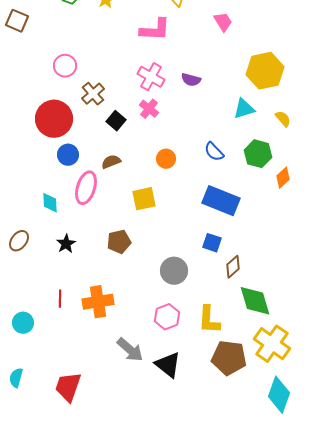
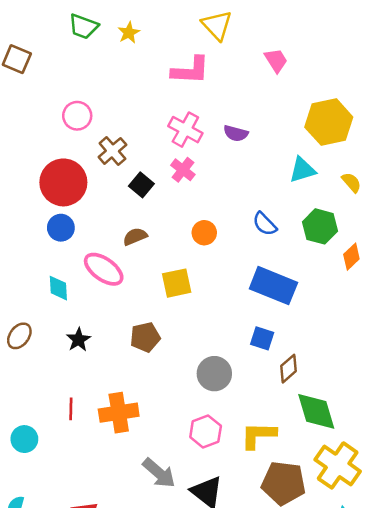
blue circle: (68, 155) -> (61, 228), moved
pink ellipse: (86, 188) -> (104, 269), turned -72
yellow L-shape: (209, 320) -> (258, 435), turned 88

